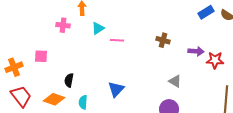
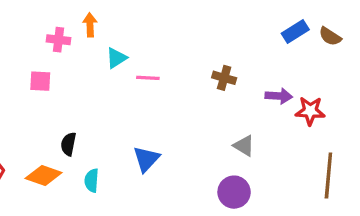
pink cross: (63, 25) -> (58, 40), moved
pink square: (41, 56) -> (40, 81), moved

